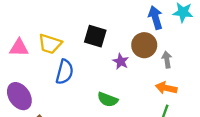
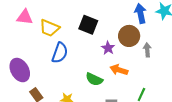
pink triangle: (19, 48) -> (25, 17), moved
orange arrow: (166, 88) -> (119, 70), moved

